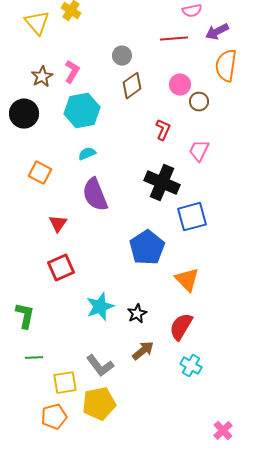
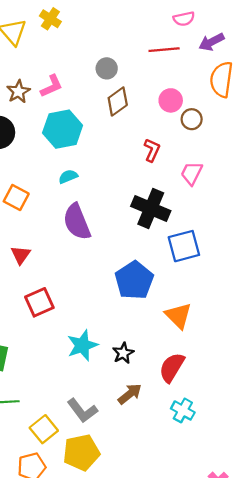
pink L-shape: (72, 72) -> (51, 86), turned 35
red triangle: (58, 224) -> (21, 255), moved
yellow square: (65, 383) -> (44, 429), turned -30

